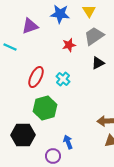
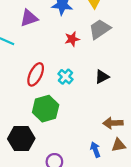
black triangle: (98, 63) -> (102, 77), moved
blue arrow: (68, 142) -> (95, 150), moved

